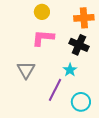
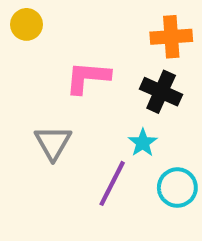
yellow circle: (42, 12) -> (27, 24), moved
cyan circle: (81, 102) -> (177, 188), moved

